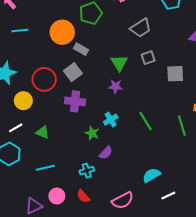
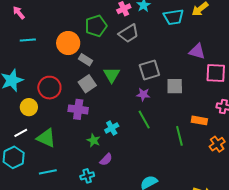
gray trapezoid: (141, 28) -> (129, 33), moved
gray square: (148, 58) -> (149, 70), size x1.5
green triangle: (119, 63) -> (112, 75), moved
gray square: (73, 72) -> (87, 84), moved
purple star: (115, 86) -> (143, 95), moved
green line: (146, 121) -> (144, 120), moved
green triangle: (43, 132) -> (46, 138), size x1.5

